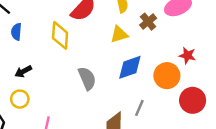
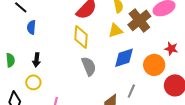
brown cross: (148, 22) -> (139, 20), size x1.6
yellow diamond: (60, 35) -> (81, 37), moved
black arrow: (23, 71) -> (37, 60), turned -56

